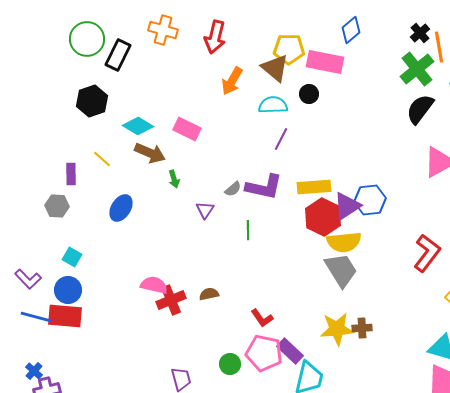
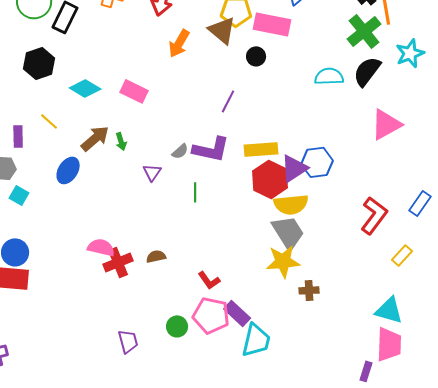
cyan semicircle: (273, 105) -> (329, 76), moved
brown arrow: (150, 153) -> (95, 138), moved, turned -64
cyan square: (72, 257) -> (19, 195), moved
yellow star: (337, 329) -> (283, 261), moved

